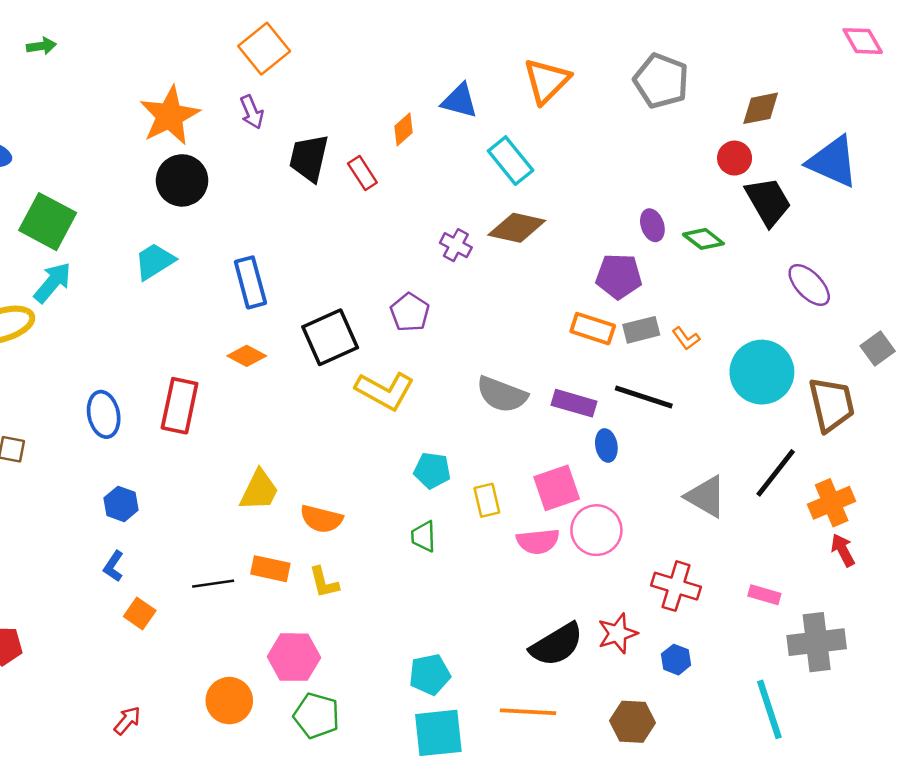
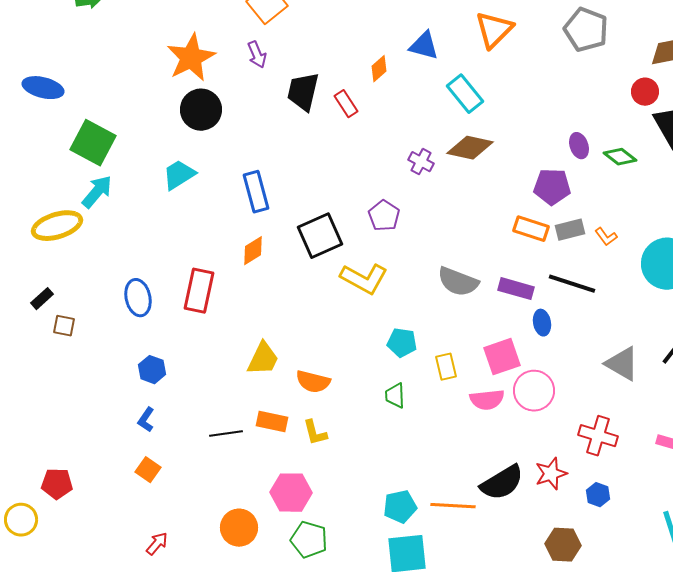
orange diamond: (247, 356) -> (253, 251), turned -60
orange square: (140, 613) -> (148, 470), moved
orange line: (528, 712) -> (453, 506), moved

